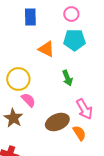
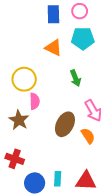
blue rectangle: (30, 17) -> (53, 14), moved
pink semicircle: (28, 100) -> (35, 101), turned 42
brown ellipse: (57, 122) -> (65, 124), turned -40

